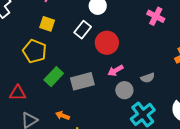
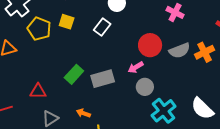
red circle: (107, 43) -> (150, 45), moved
yellow pentagon: (35, 51) -> (39, 29), moved
gray semicircle: (148, 78) -> (180, 51), moved, size x1.5

